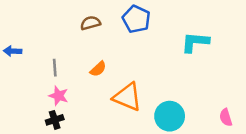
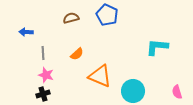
cyan L-shape: (195, 42) -> (157, 47), moved
blue arrow: (13, 51) -> (26, 32), moved

